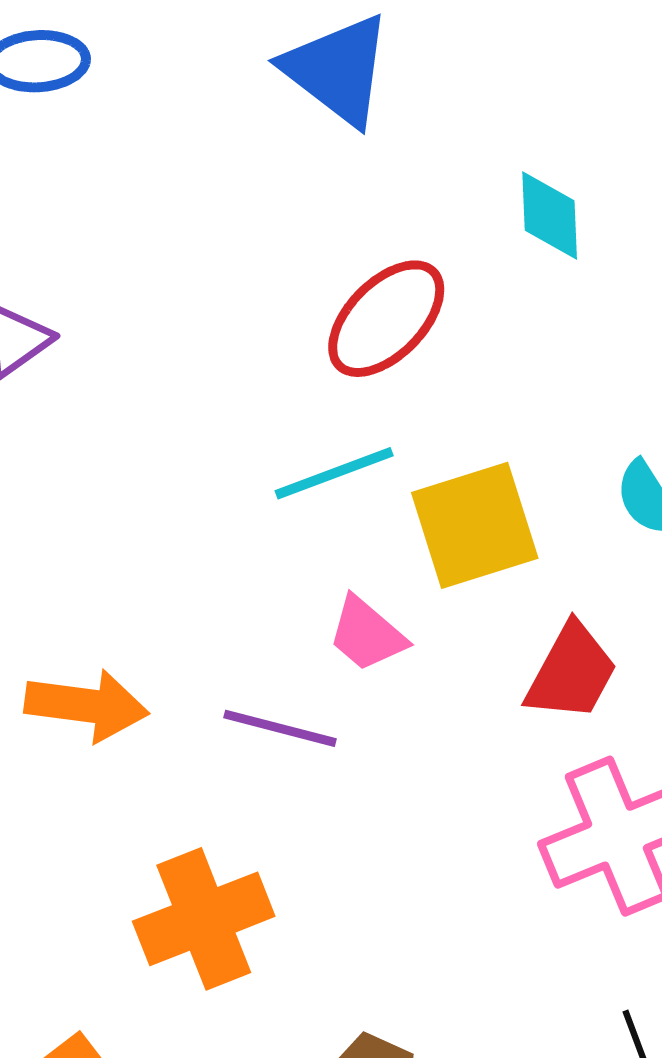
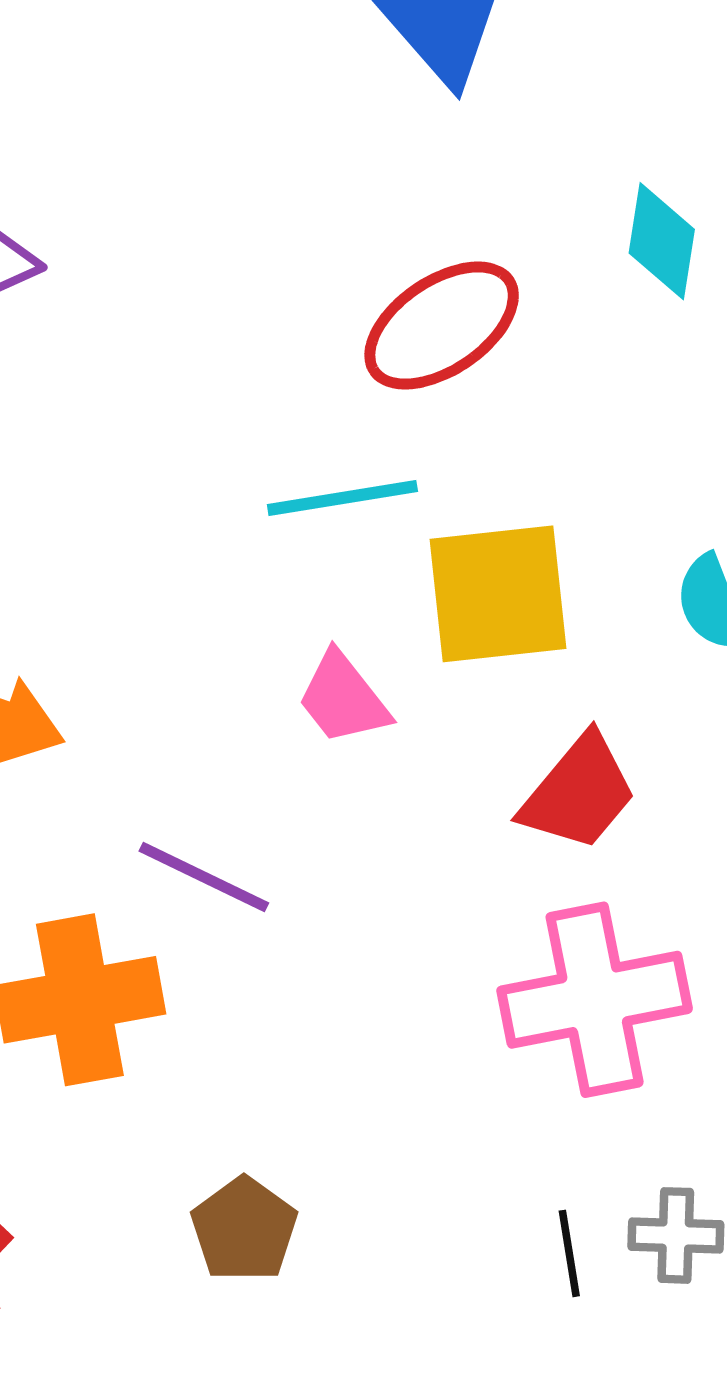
purple line: (280, 728) -> (204, 877), moved

